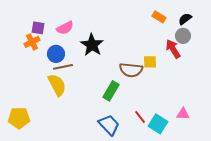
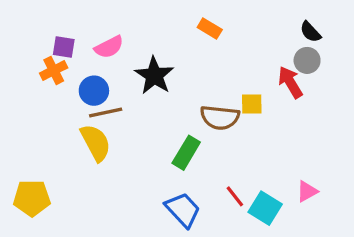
orange rectangle: (159, 17) -> (210, 29), moved
black semicircle: (185, 19) -> (310, 32), turned -96
pink triangle: (183, 114) -> (307, 191), turned -32

